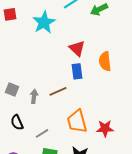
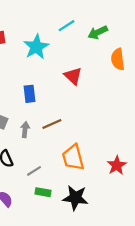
orange semicircle: (105, 61) -> (118, 59), moved
blue rectangle: (77, 71) -> (30, 94), moved
red star: (105, 128) -> (117, 165), moved, turned -30

